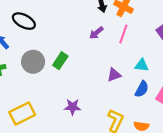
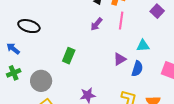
gray circle: (33, 62) -> (41, 81), moved
blue semicircle: (142, 89) -> (137, 69), moved

